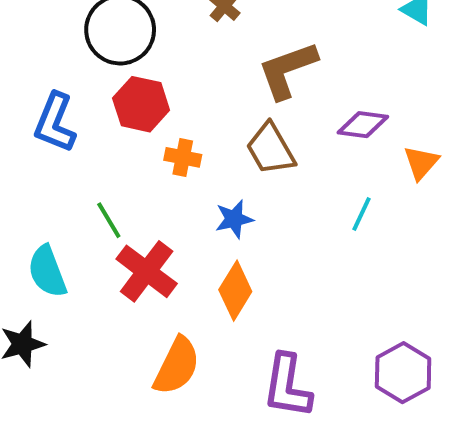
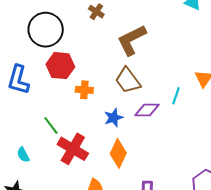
purple diamond: (363, 125) -> (147, 110), moved
cyan line: (361, 214) -> (176, 96), moved
cyan semicircle: (47, 271) -> (23, 155), size x0.6

